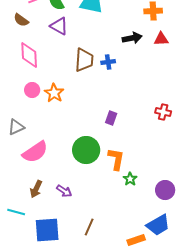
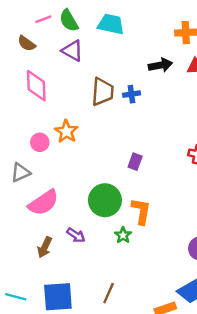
pink circle: (32, 90) -> (40, 142), moved
green star: (130, 179) -> (123, 235), moved
purple arrow: (64, 191) -> (76, 235), moved
cyan line: (16, 212) -> (16, 297), moved

